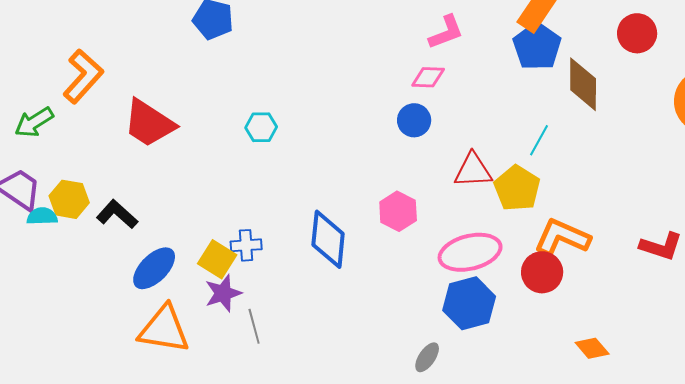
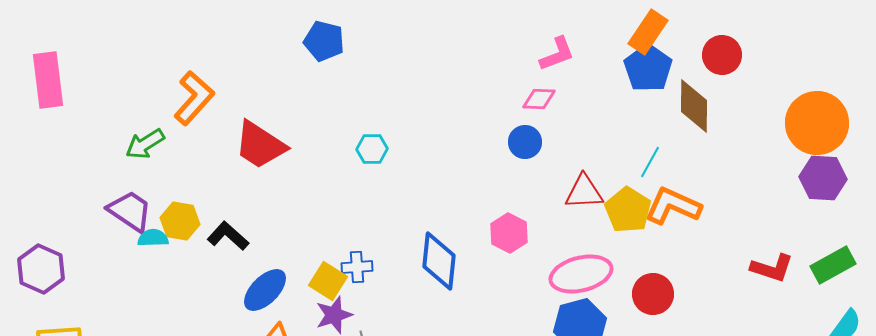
red circle: (637, 33) -> (722, 55), moved
orange L-shape: (562, 237) -> (673, 206), moved

